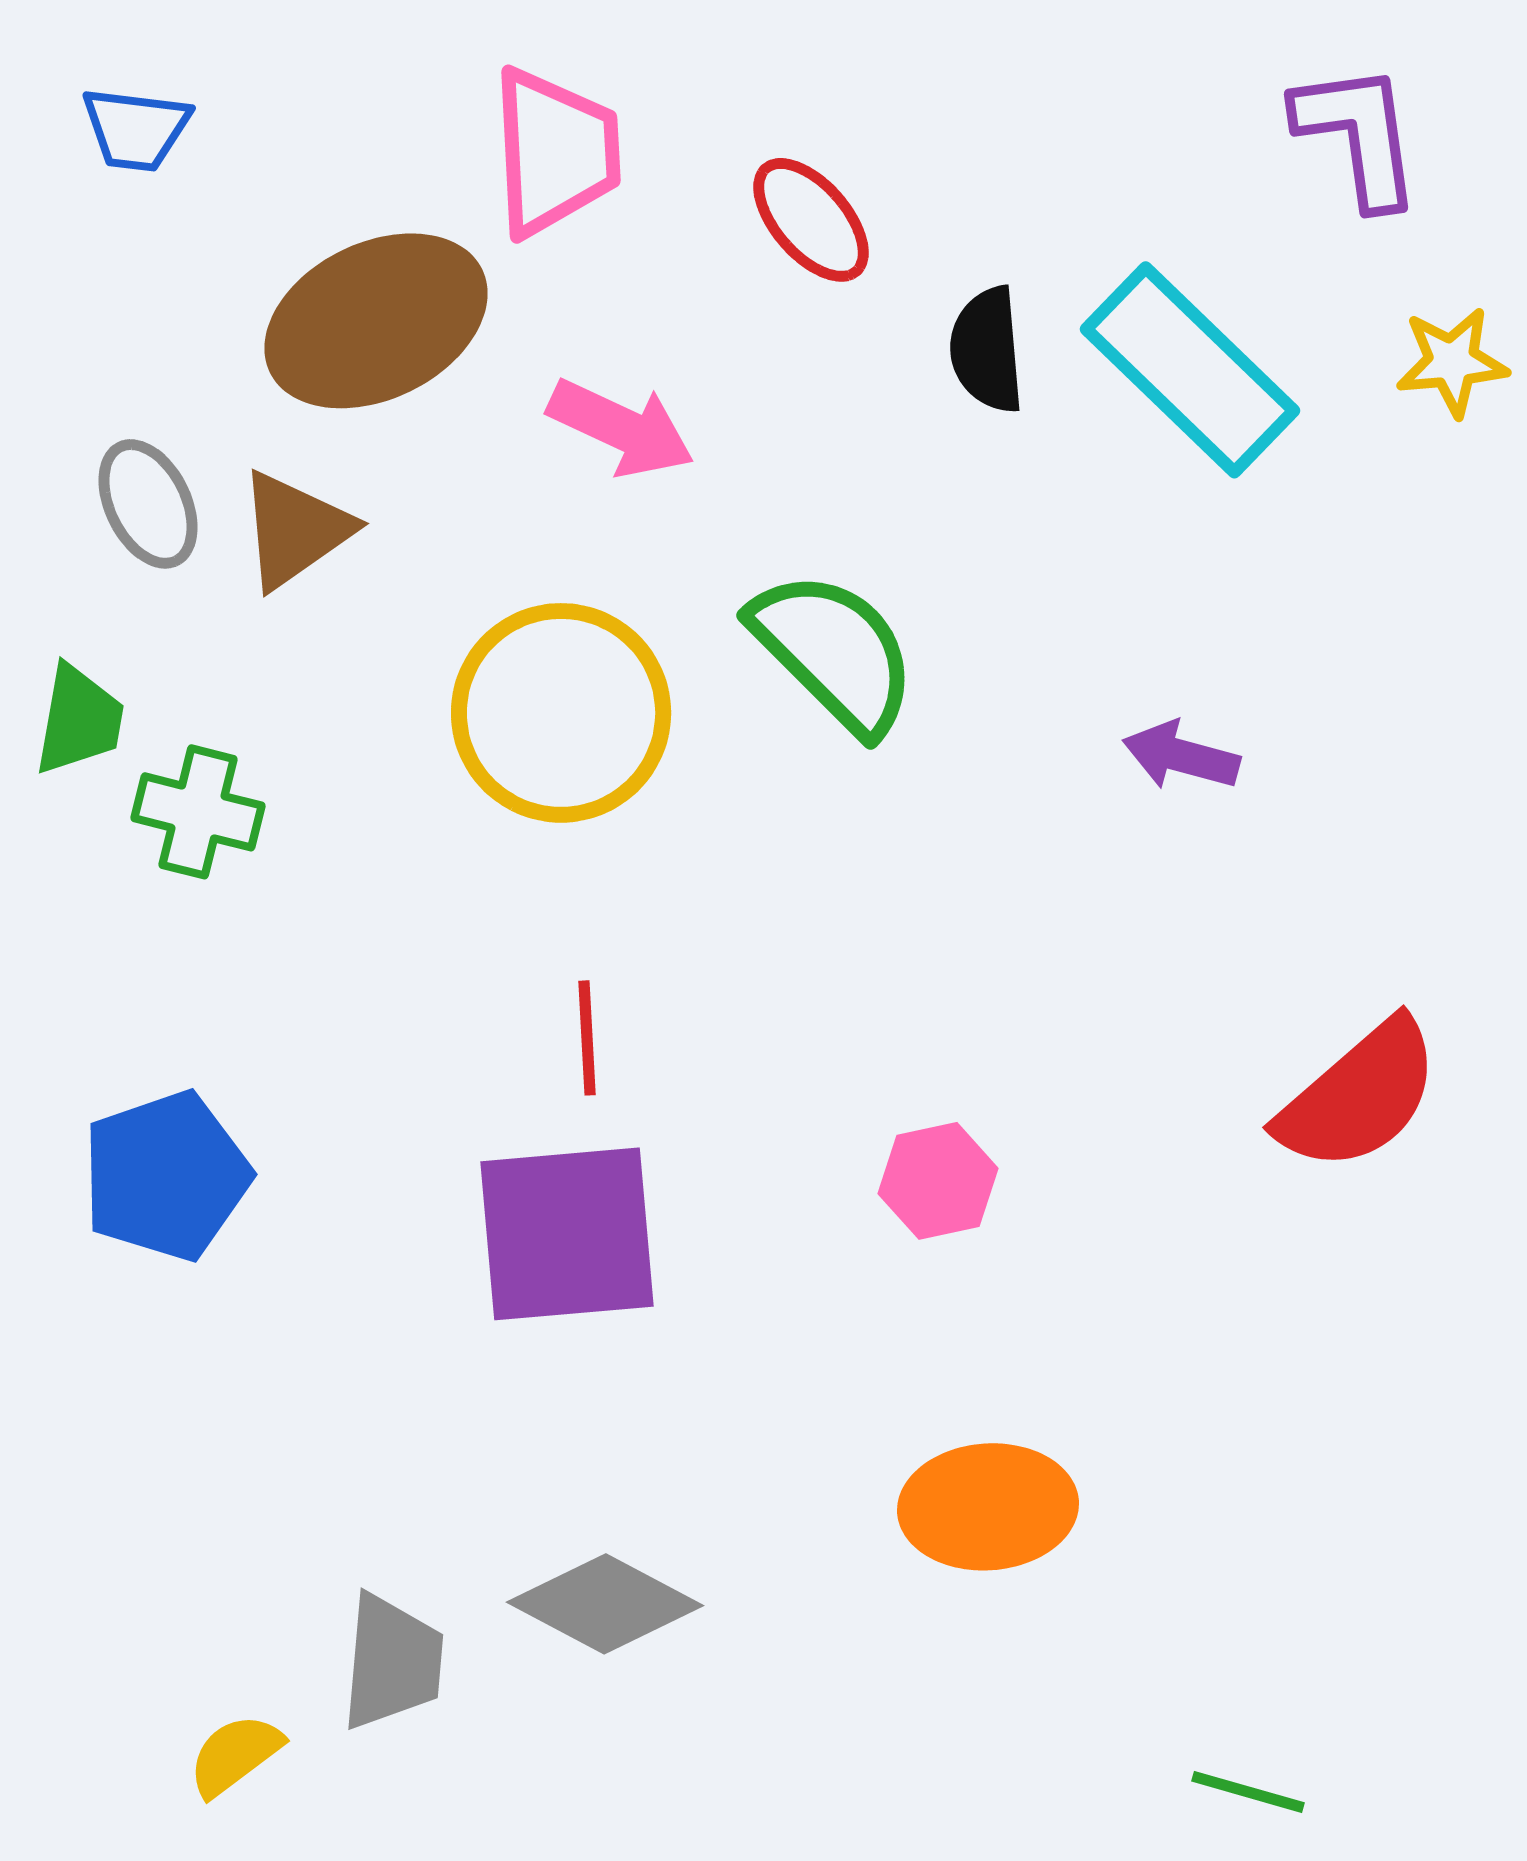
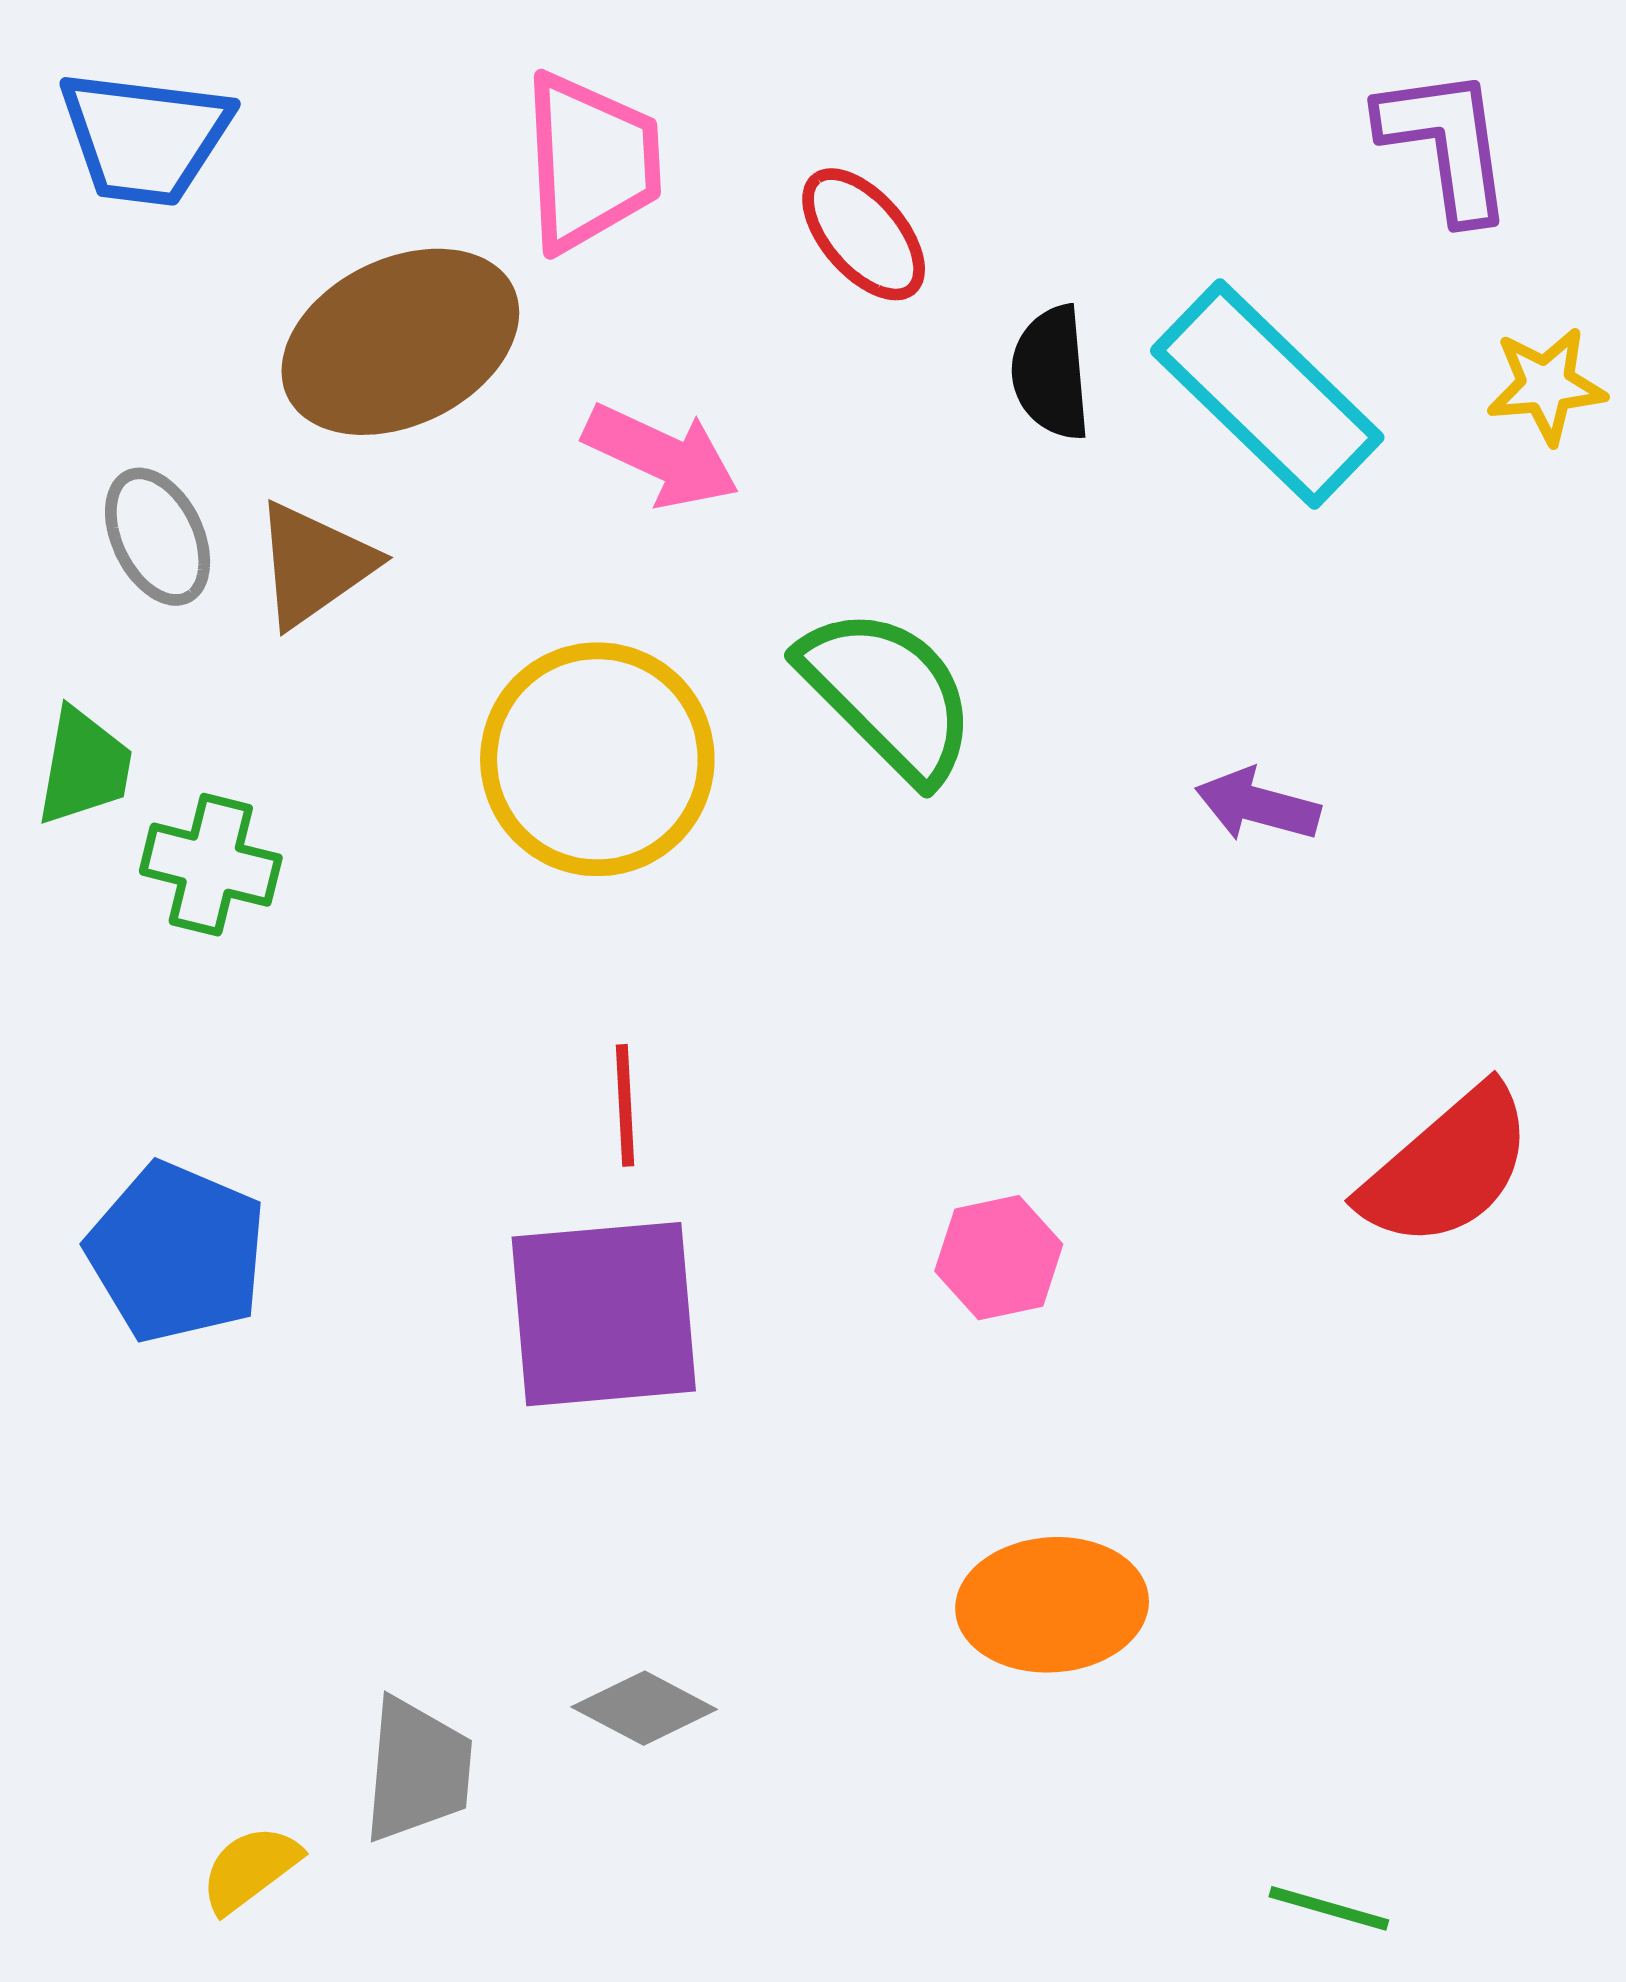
blue trapezoid: (136, 129) -> (145, 137), size x1.5
blue pentagon: (166, 1176) -> (177, 1252), turned -30
gray diamond: (605, 1604) -> (644, 1708), size x0.7

